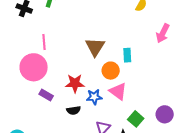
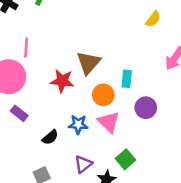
red star: (75, 83) -> (62, 81), moved
black semicircle: (74, 110) -> (50, 137), turned -40
purple circle: (165, 114) -> (146, 108), moved

